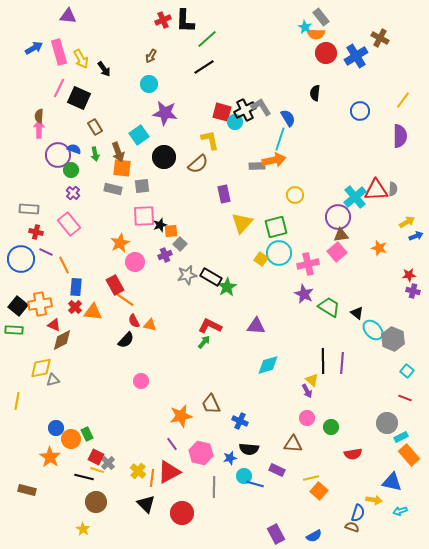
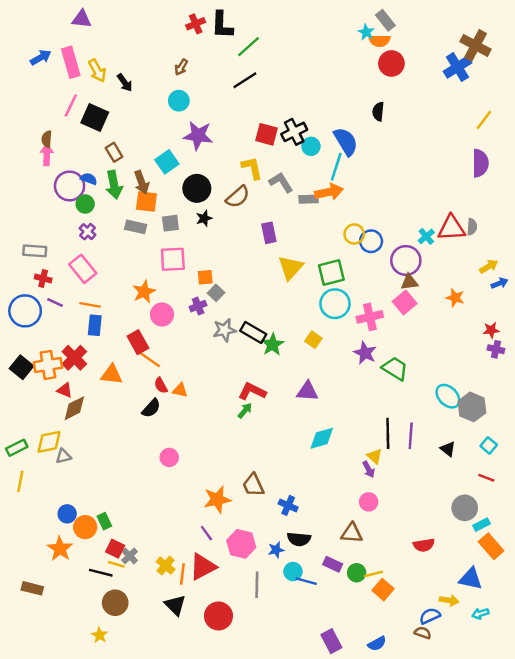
brown cross: (380, 38) -> (475, 45), moved, size x1.4
blue cross: (356, 56) -> (457, 67), moved
gray L-shape: (261, 107) -> (281, 182), moved
blue circle: (360, 111) -> (371, 241), moved
blue semicircle: (288, 118) -> (346, 142), size x1.4
cyan circle: (235, 122) -> (311, 146), moved
green arrow: (95, 154) -> (114, 185), size x1.6
cyan cross: (355, 197) -> (426, 236), size x0.6
black star: (160, 225) -> (204, 218), moved
yellow square: (261, 259) -> (313, 340), moved
orange line: (64, 265) -> (90, 305), moved, turned -54
blue rectangle: (76, 287) -> (95, 325), moved
red cross: (75, 307) -> (74, 358), moved, size x1.5
black triangle: (357, 313) -> (448, 449), moved
green rectangle: (14, 330) -> (17, 448), moved, turned -30
green circle: (331, 427) -> (357, 573), moved
blue semicircle: (358, 513) -> (430, 616), turned -132

